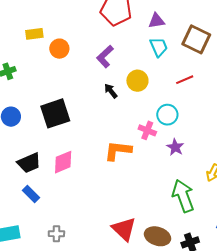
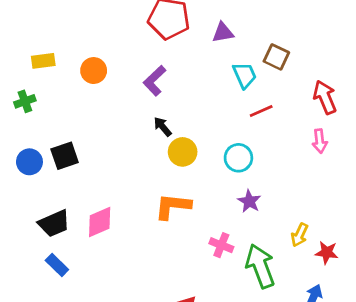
yellow rectangle: (34, 34) -> (43, 61), moved
brown square: (196, 39) -> (276, 57), size x0.7
cyan trapezoid: (159, 47) -> (245, 75), moved
yellow circle: (137, 81) -> (183, 152), moved
black square: (55, 113) -> (65, 156), moved, size x0.7
pink cross: (147, 130) -> (221, 245), moved

